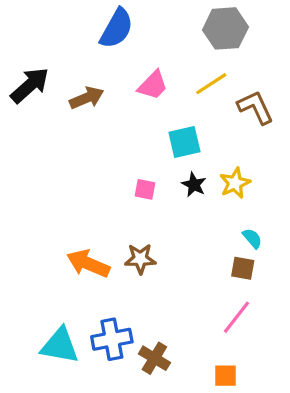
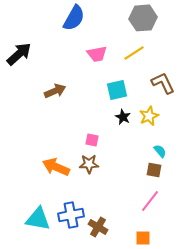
pink trapezoid: (153, 85) -> (97, 54), turned 35
brown arrow: (87, 98) -> (55, 91), moved
brown L-shape: (255, 107) -> (163, 83), moved
pink square: (145, 189) -> (92, 140), moved

